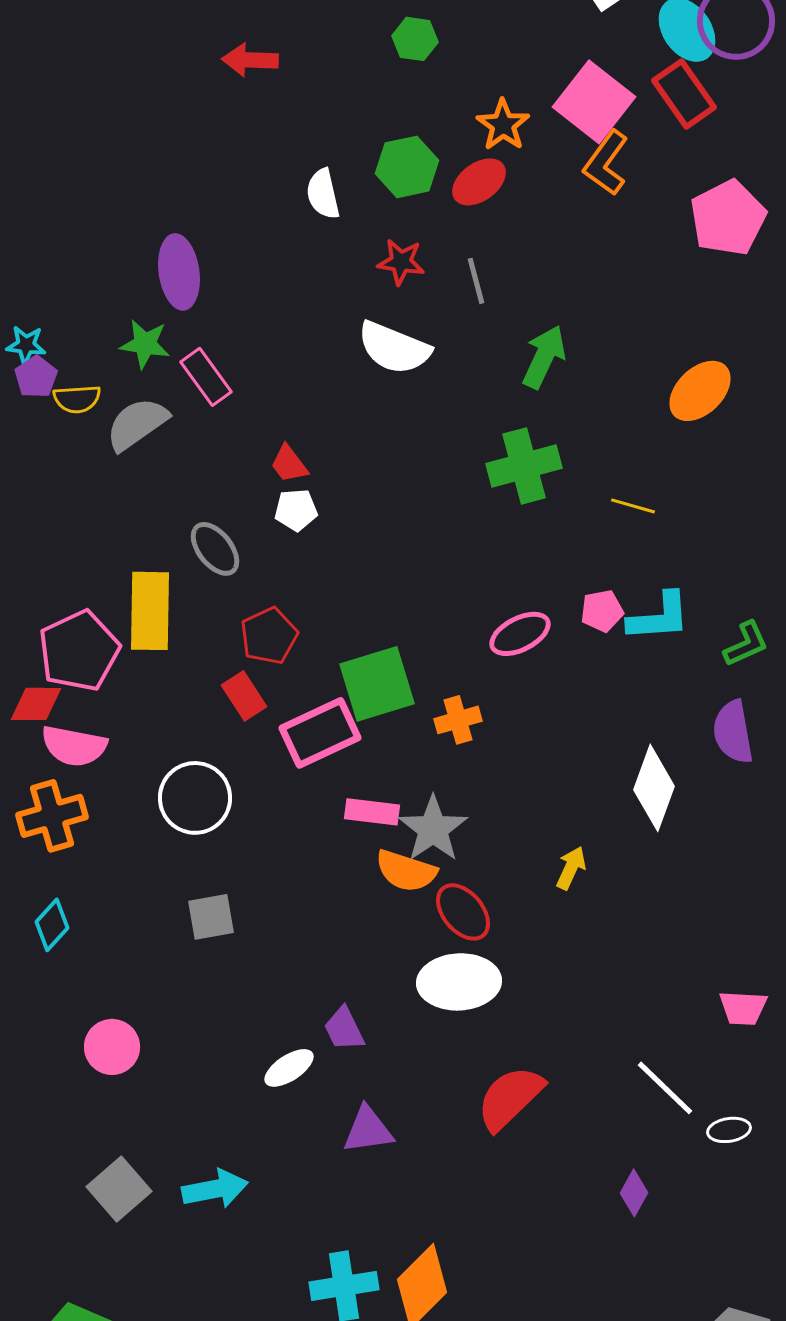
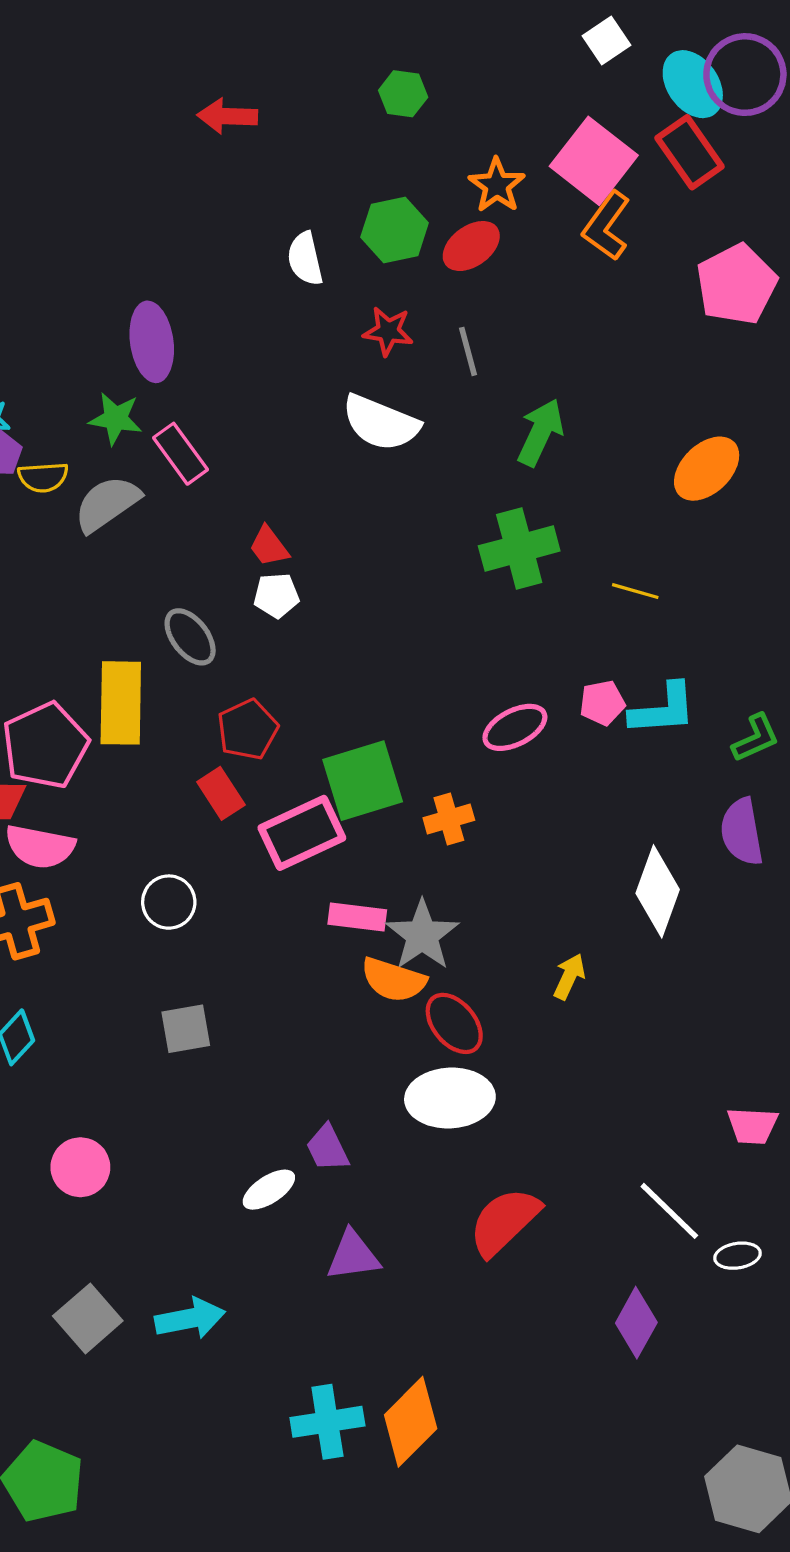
white circle: (195, 798) -> (169, 902), size x0.7
purple diamond: (634, 1193) -> (636, 1323), size x1.4

